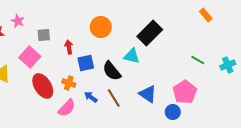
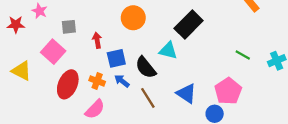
red ellipse: (43, 86) -> (68, 84), turned 55
blue arrow: (91, 97) -> (122, 81), moved

